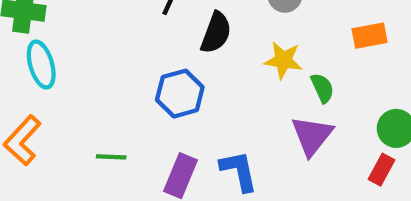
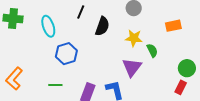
cyan ellipse: (41, 64) -> (48, 26), moved
blue hexagon: (180, 94) -> (66, 54), moved
purple triangle: (312, 136) -> (132, 67), moved

